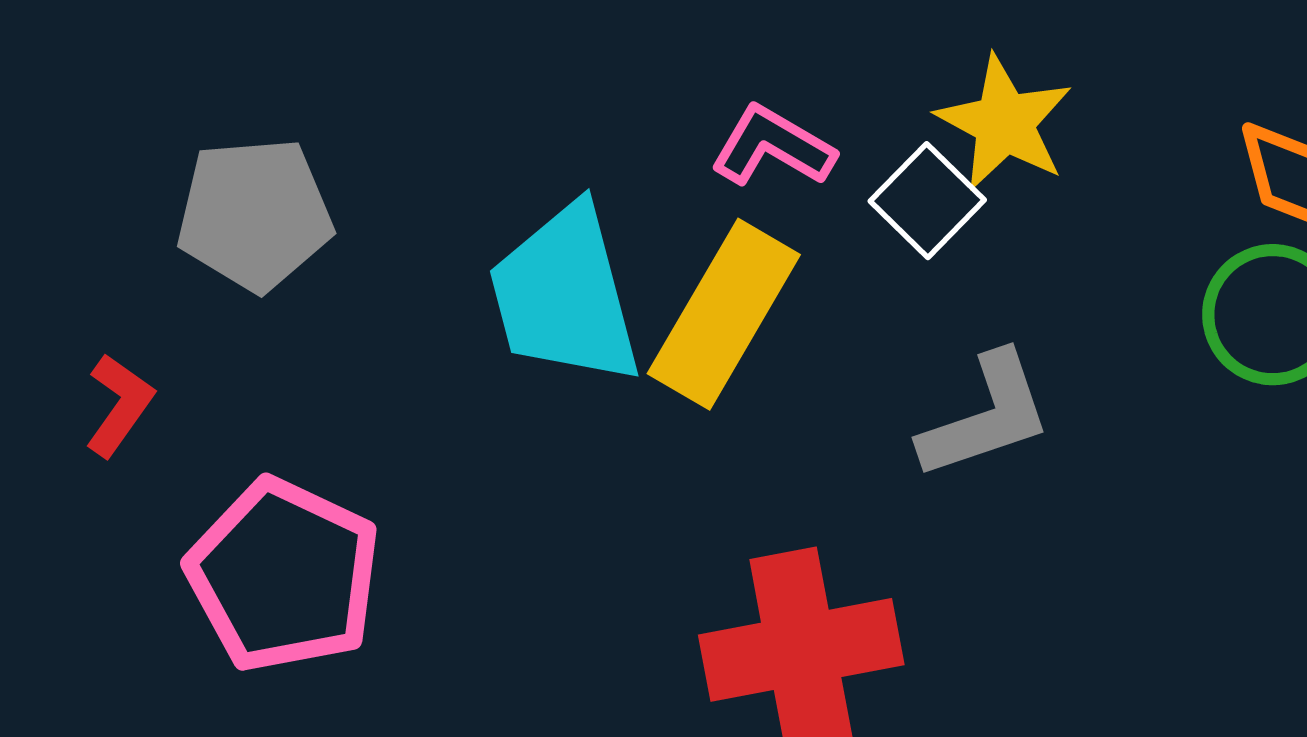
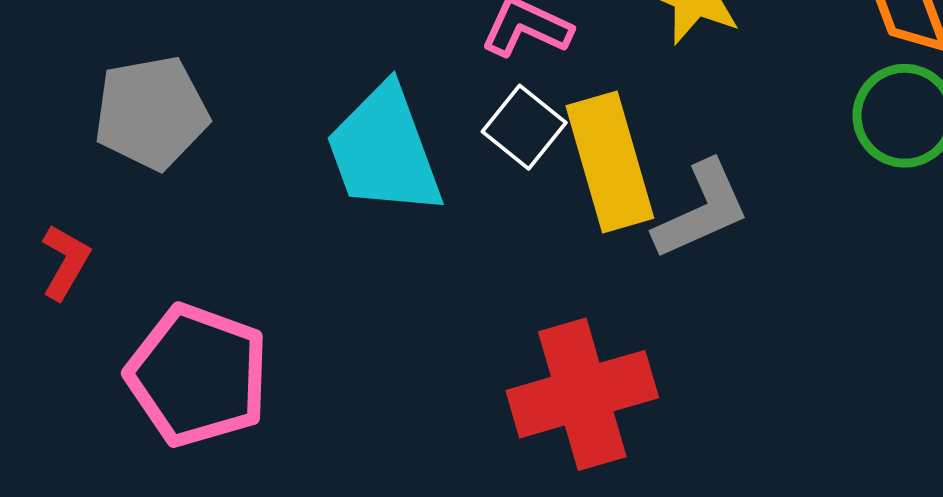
white square: (927, 201) -> (524, 127), moved
yellow rectangle: (724, 314) -> (610, 162), moved, turned -41

